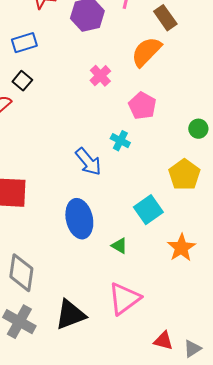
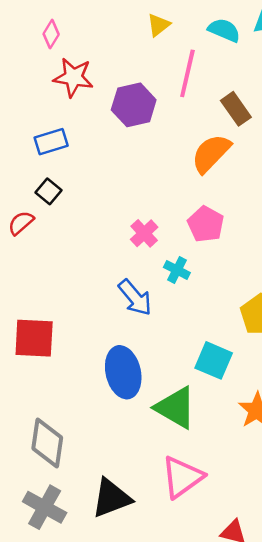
pink cross: (100, 76) -> (144, 233), moved
cyan square: (148, 210) -> (214, 360), turned -32
green triangle: (119, 246) -> (176, 408), size x2.0

